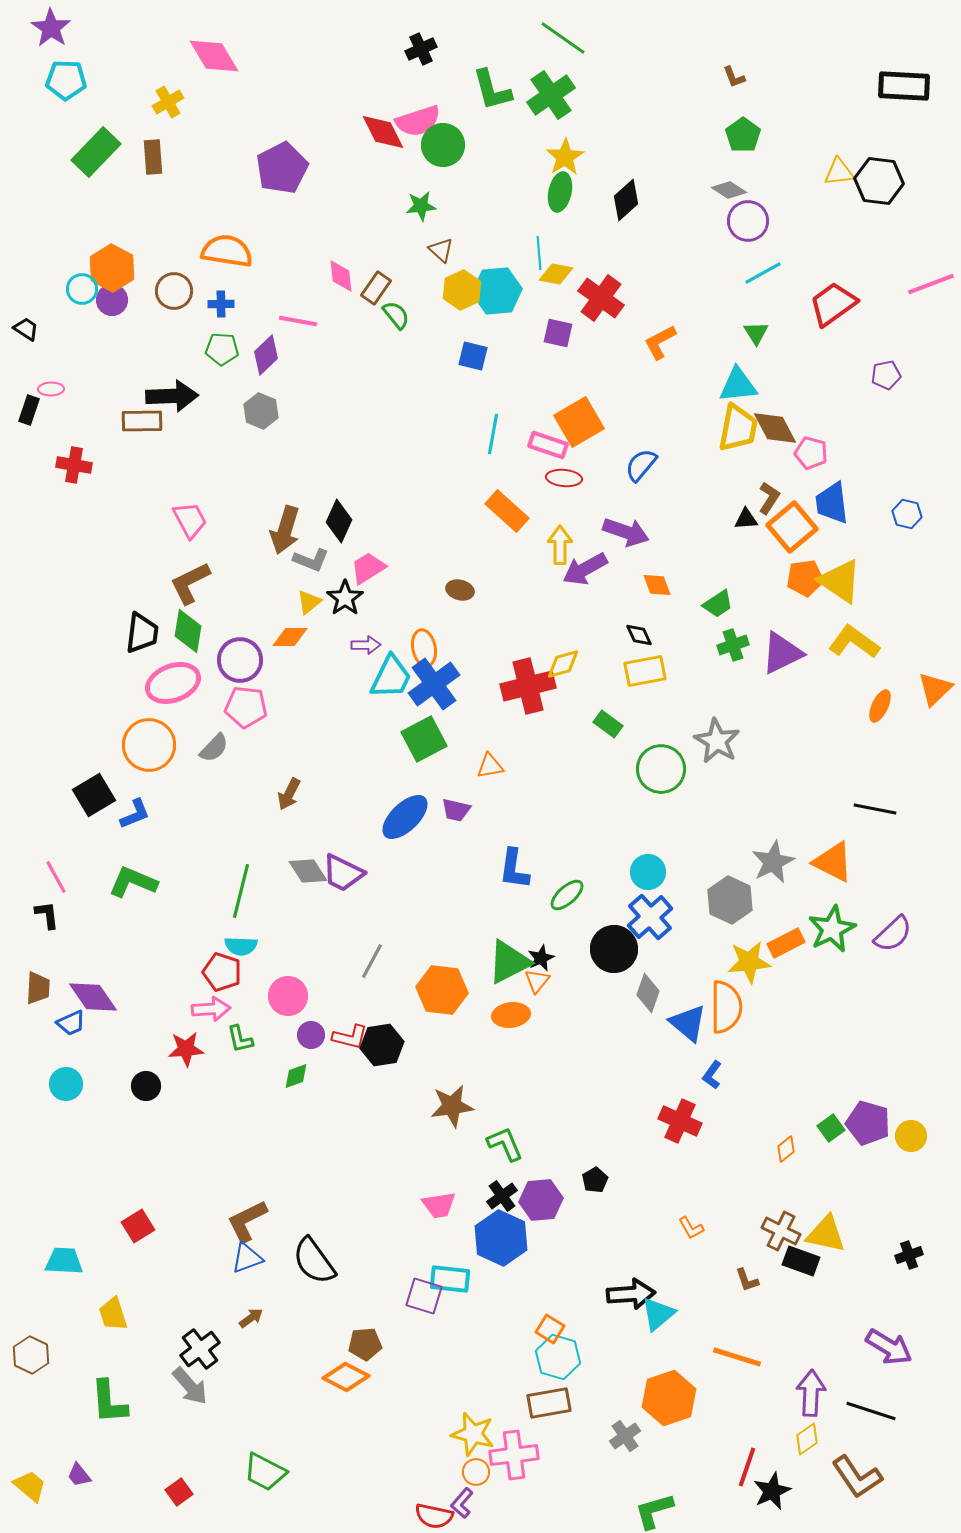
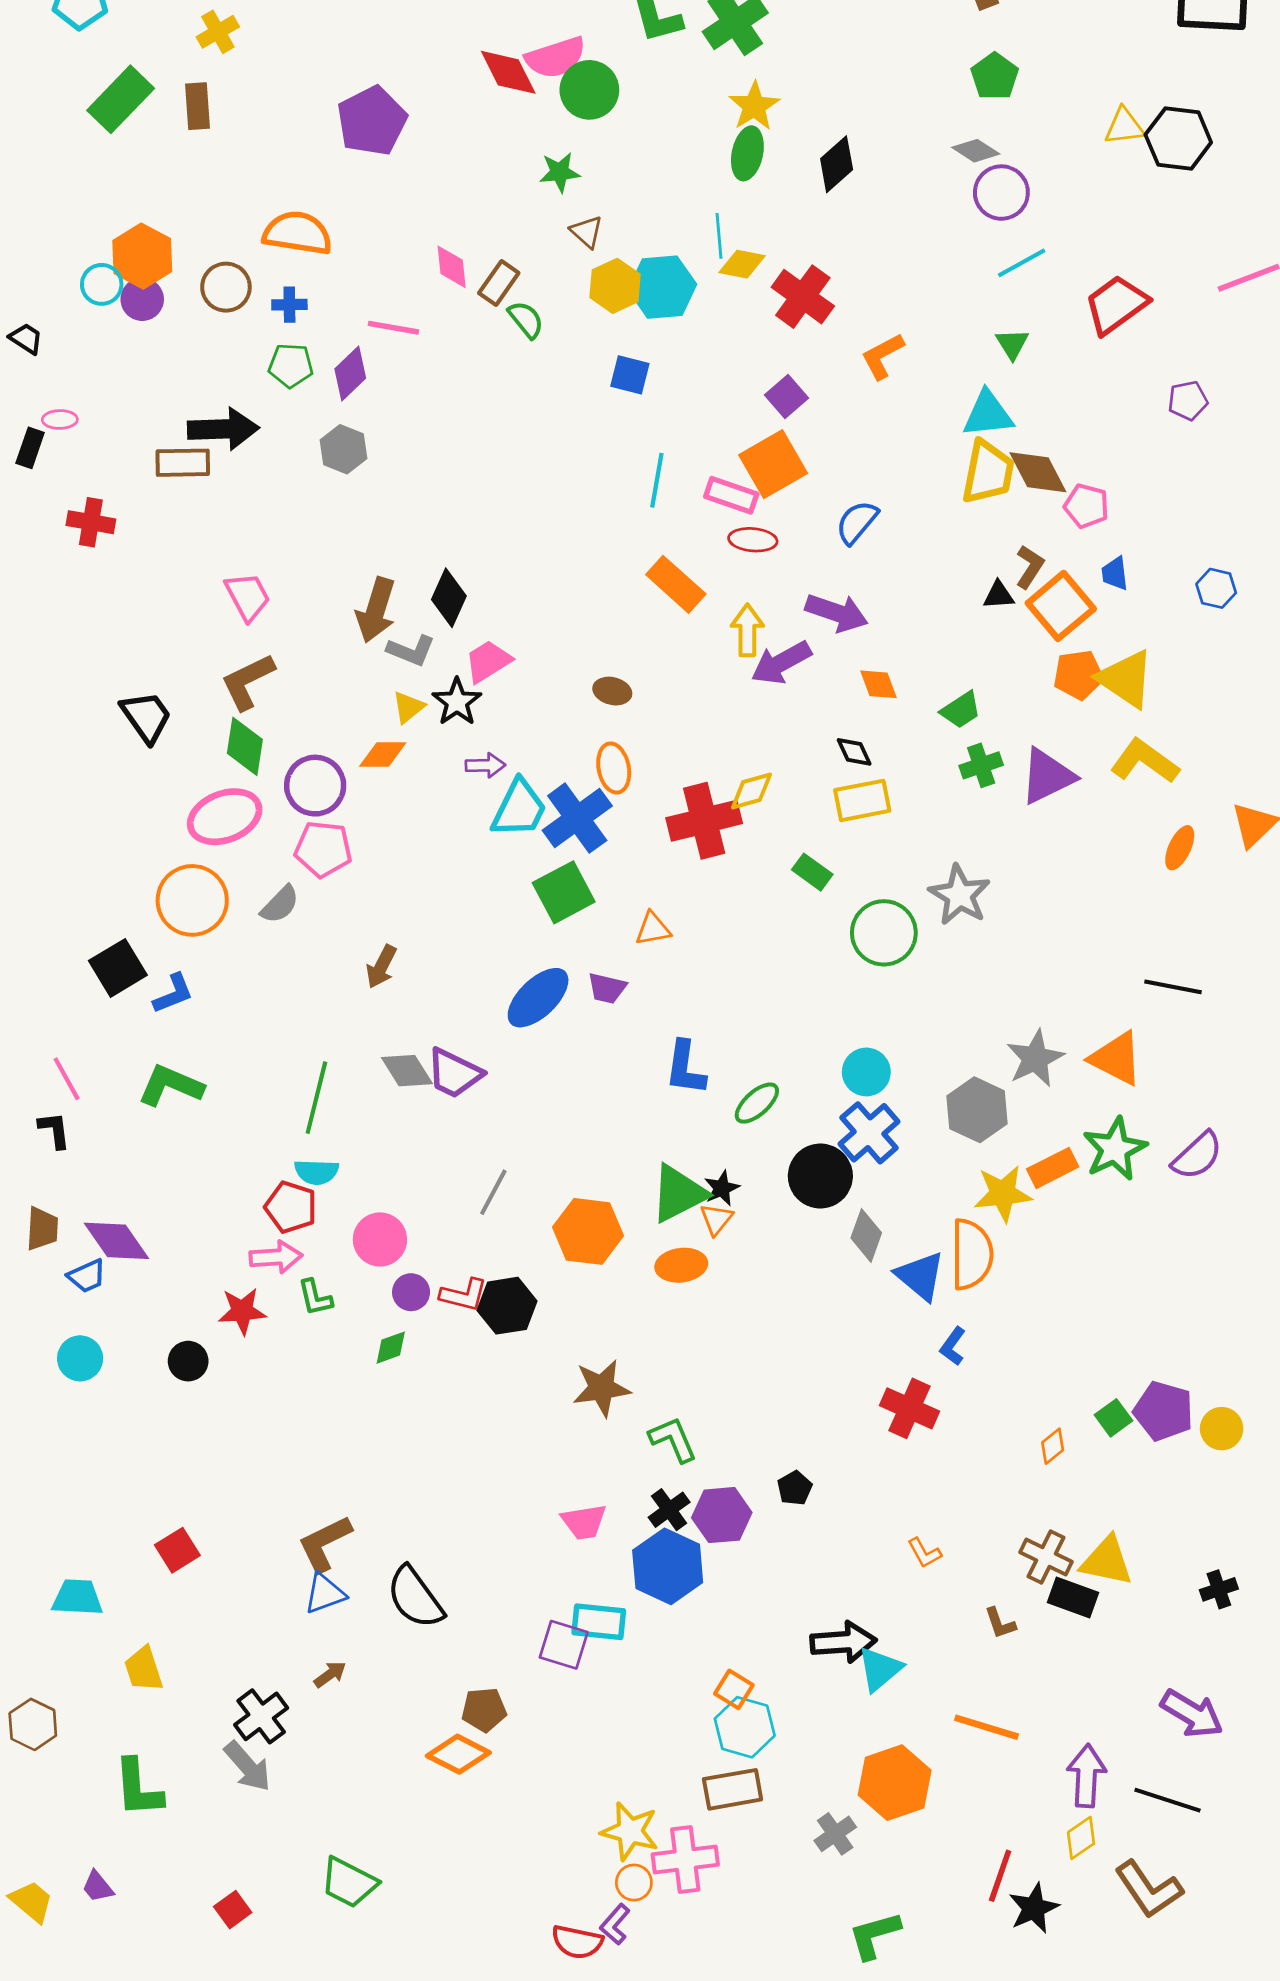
purple square: (558, 333) -> (787, 397), moved, turned 36
blue trapezoid: (832, 503) -> (1115, 574), size x0.6
black trapezoid: (142, 633) -> (146, 717), moved, turned -42
orange ellipse: (424, 648) -> (614, 768), moved

